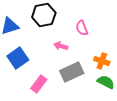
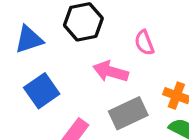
pink arrow: (61, 46) -> (111, 72), size x1.5

